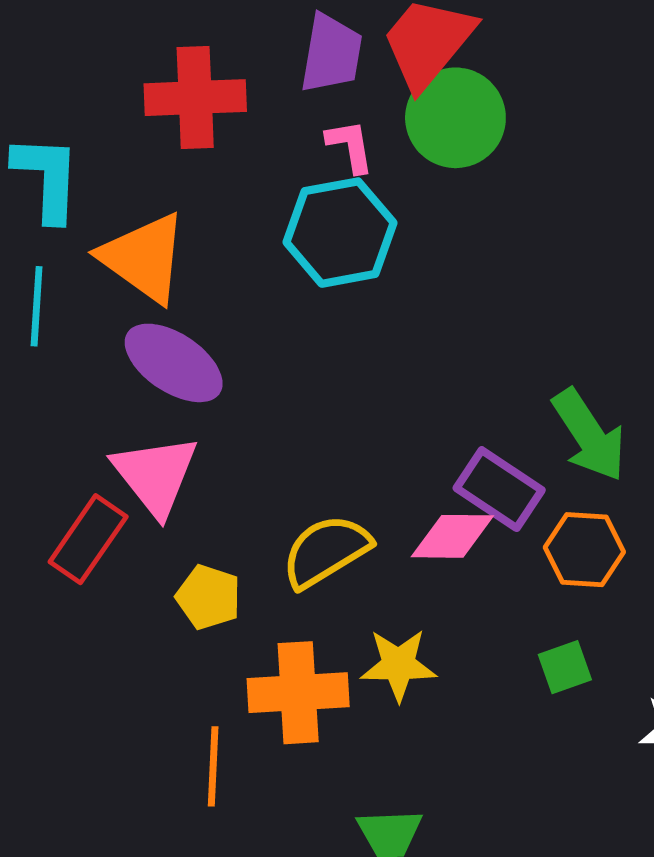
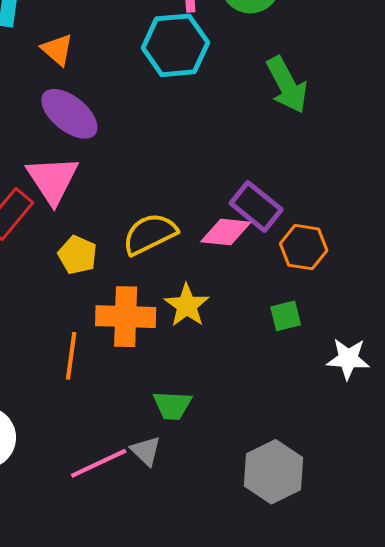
orange triangle: (144, 258) -> (57, 50), size x0.6
green arrow: (589, 435) -> (287, 85), moved
yellow star: (398, 665) -> (187, 305), turned 30

